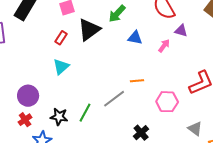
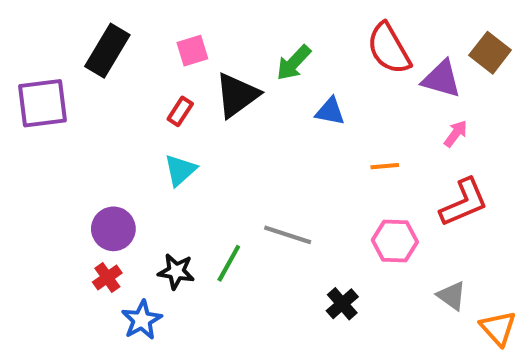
purple triangle: (181, 31) -> (441, 79), moved, size x1.5
pink arrow: (164, 46) -> (456, 134), moved
orange line: (137, 81) -> (385, 166), moved
gray line: (114, 99) -> (288, 235), turned 55

